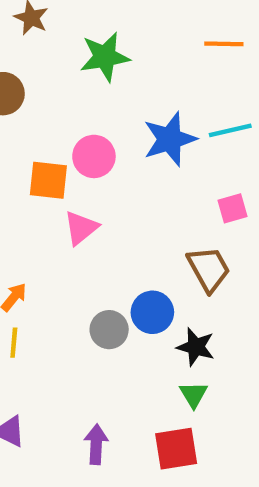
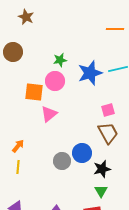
green star: (105, 57) -> (60, 60), moved, size x0.6
pink square: (232, 208) -> (108, 110), moved
black star: (196, 347) -> (102, 169), turned -30

